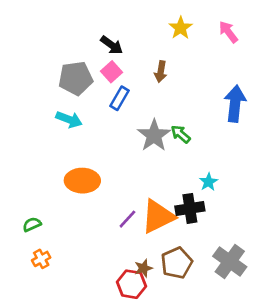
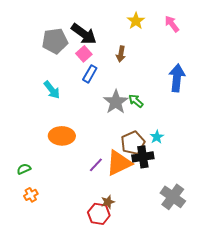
black arrow: (112, 45) -> (84, 34), size x1.5
gray pentagon: (76, 78) -> (55, 41), moved
cyan arrow: (69, 120) -> (52, 90), turned 30
brown pentagon: (177, 263) -> (133, 143), moved

